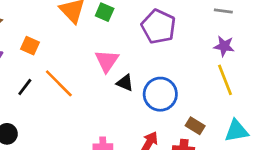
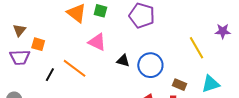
orange square: (30, 46) -> (38, 44), moved
purple star: (224, 46) -> (223, 31), moved
pink triangle: (107, 61) -> (97, 42), moved, turned -30

